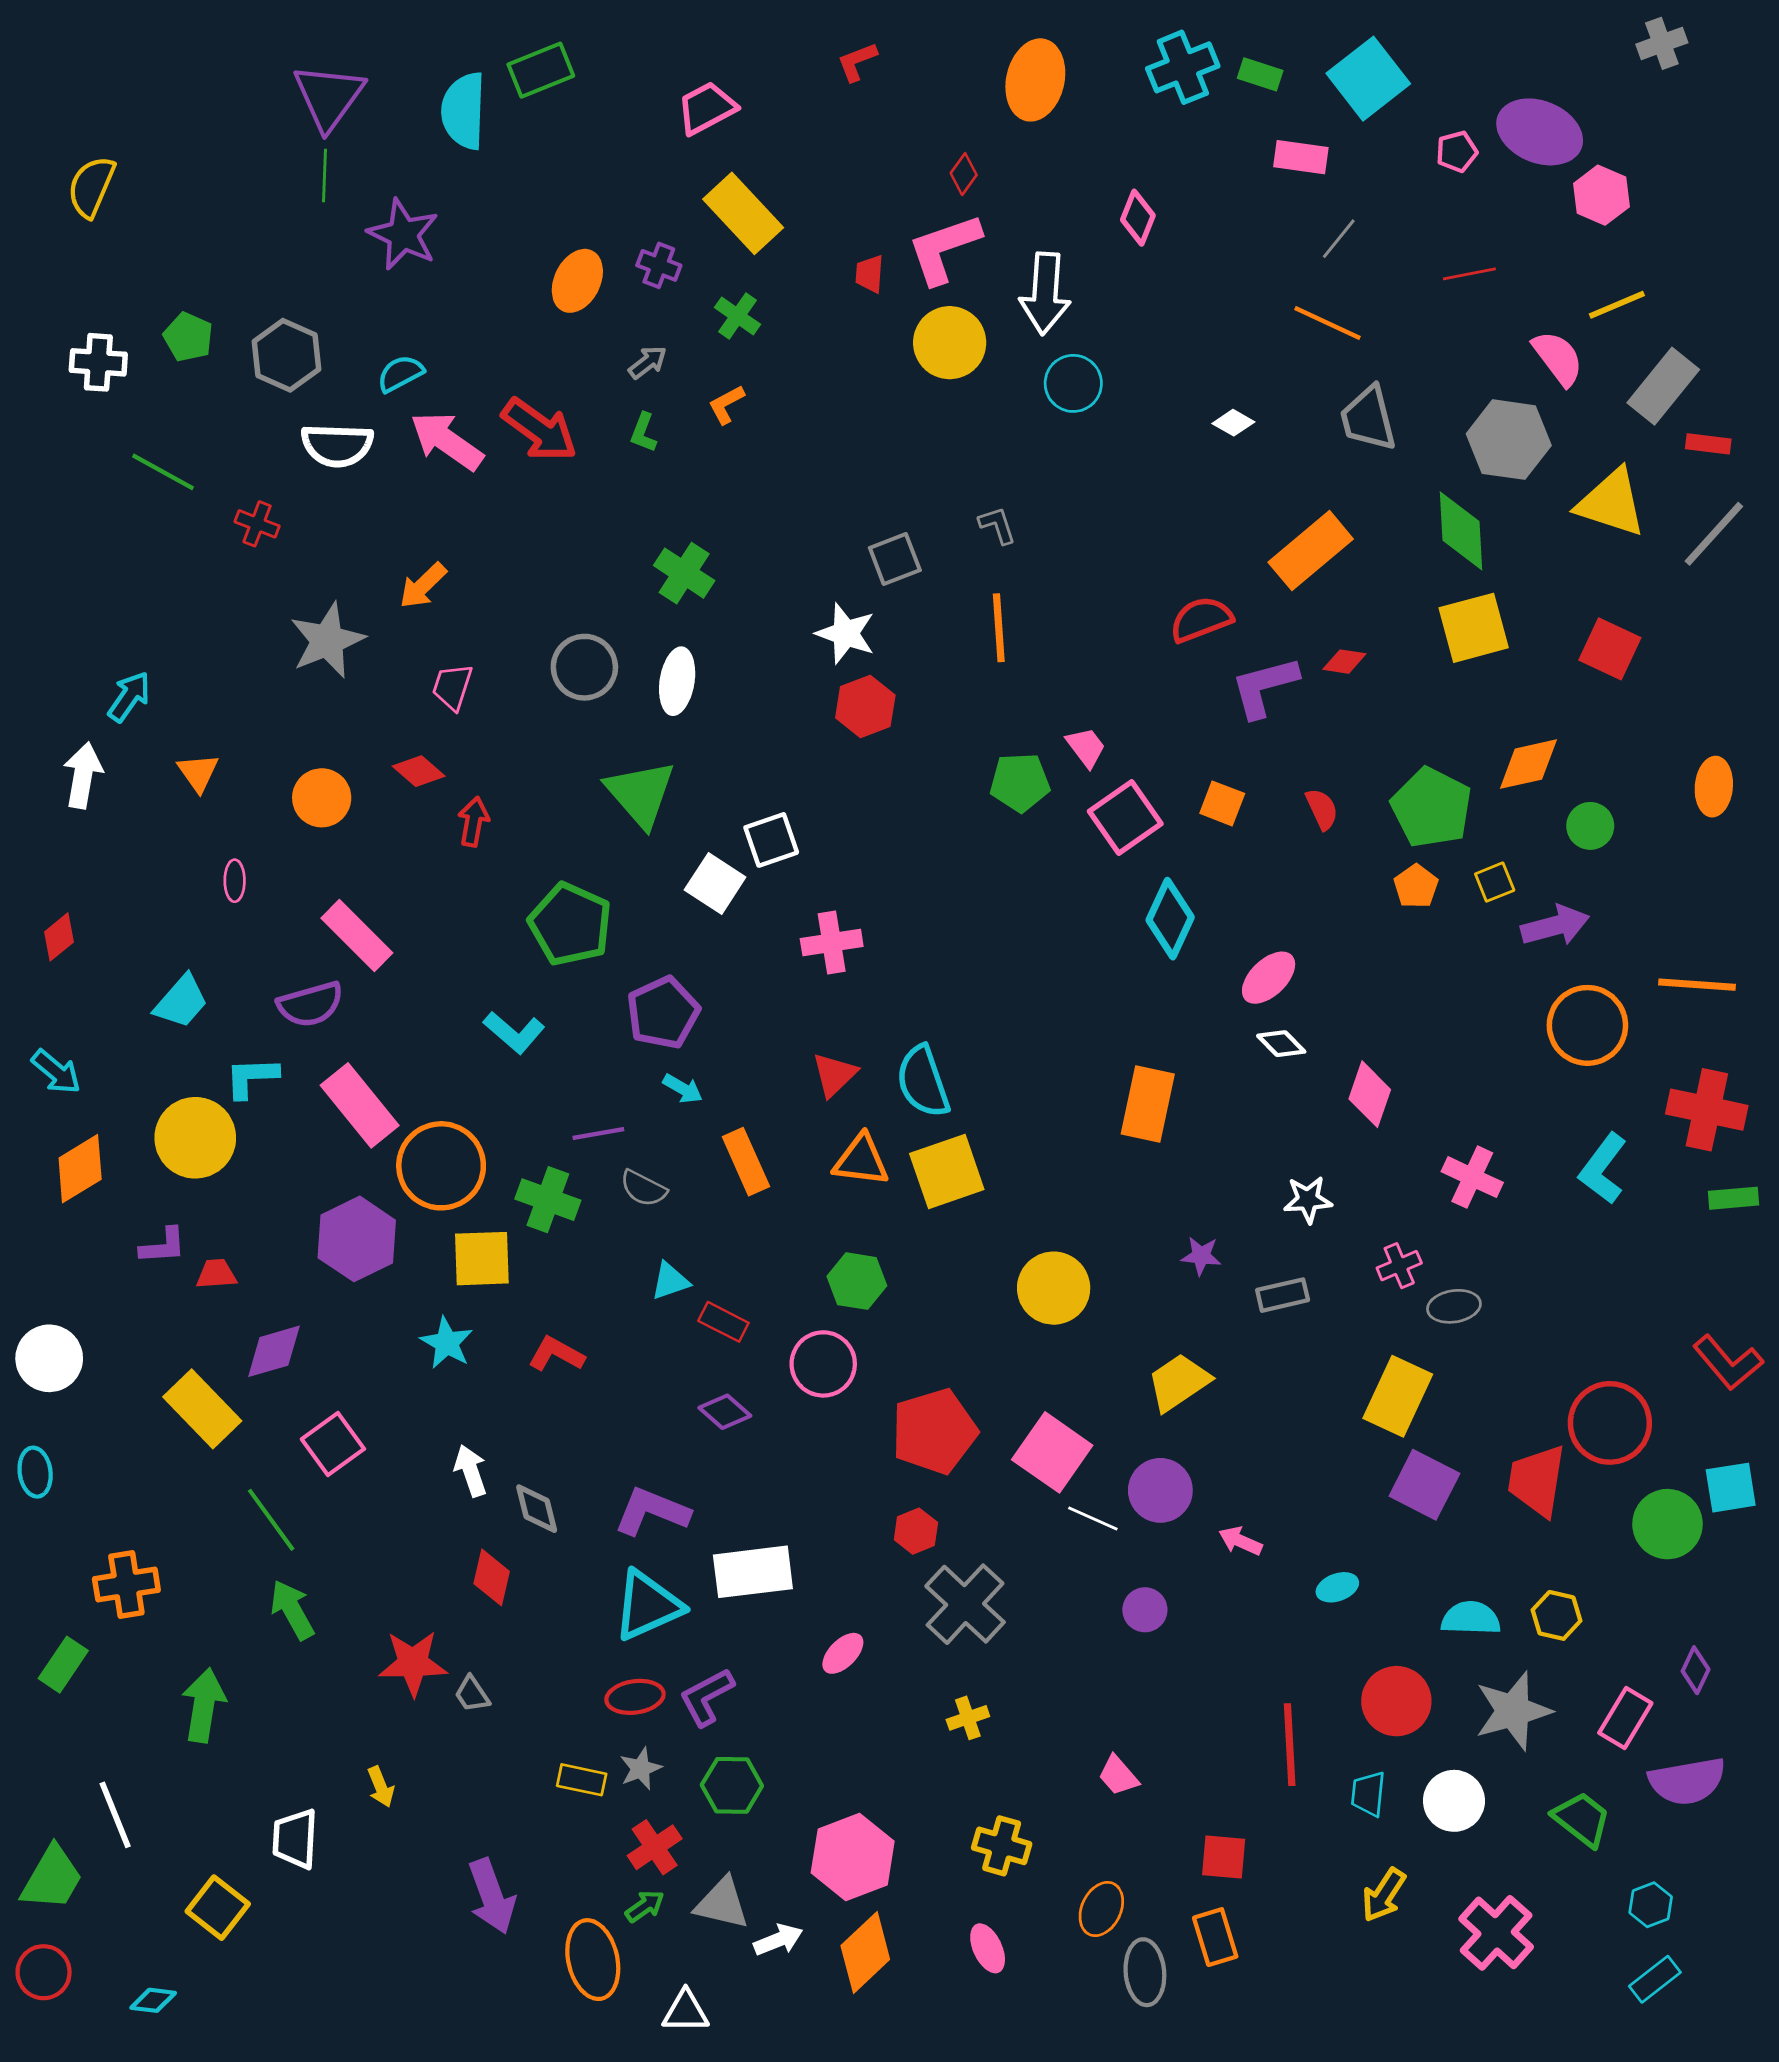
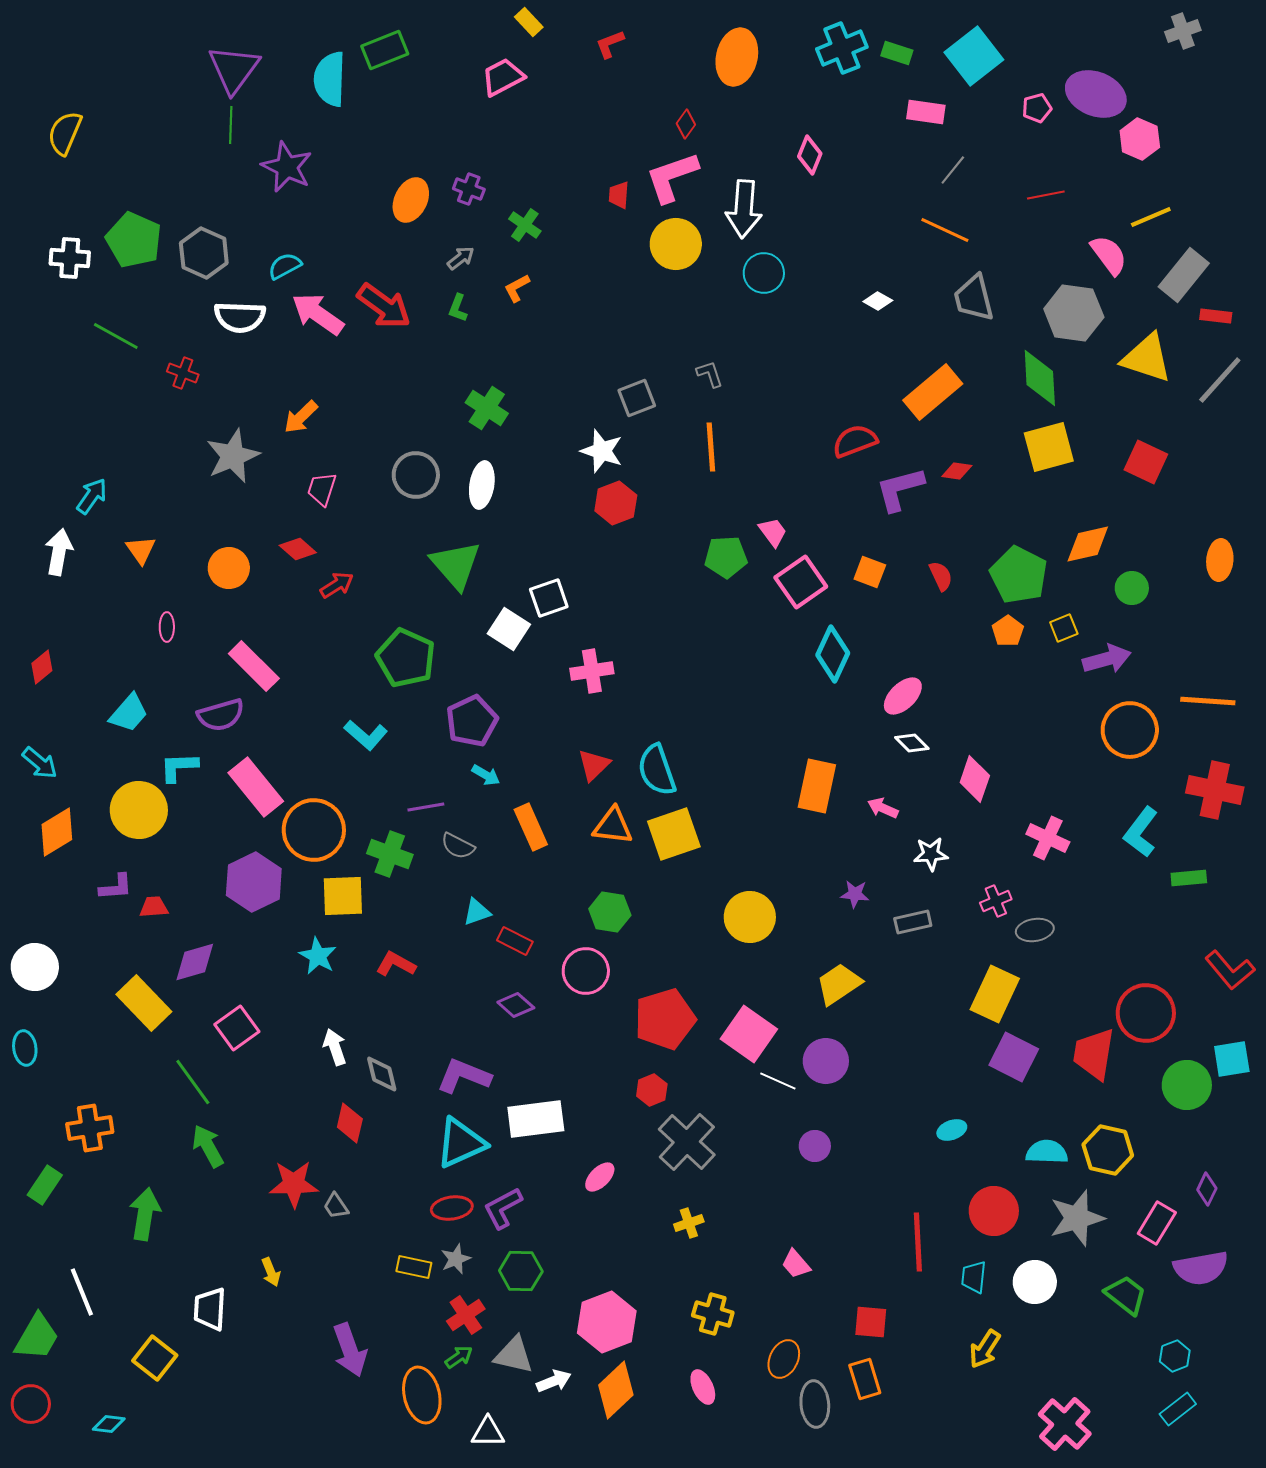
yellow rectangle: (743, 213) -> (529, 22), moved, size x0.5
green pentagon: (188, 337) -> (134, 240), size x1.6
red arrow: (473, 822) -> (337, 585), turned 48
green rectangle: (1734, 1198) -> (1189, 878), moved
pink arrow: (1240, 1541) -> (883, 808), moved
yellow hexagon: (1557, 1615) -> (1108, 1150), size x1.4
pink cross: (1496, 1933) -> (1065, 1424), moved

